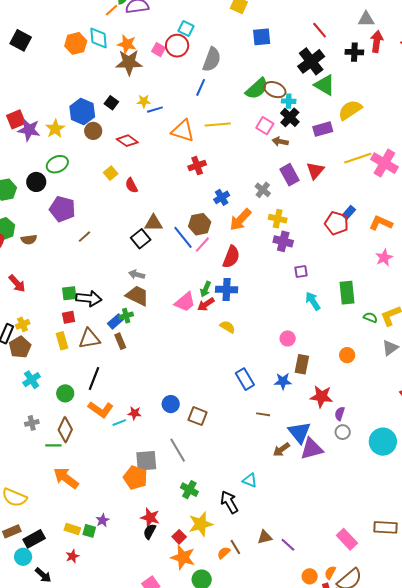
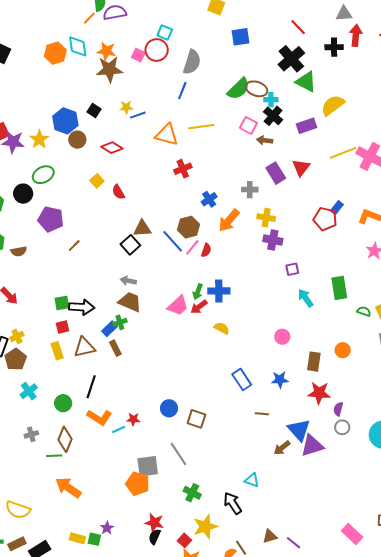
gray cross: (263, 190) -> (250, 190), turned -35
red semicircle: (231, 257) -> (206, 250), moved, size x0.6
brown rectangle: (302, 364) -> (314, 362), moved

